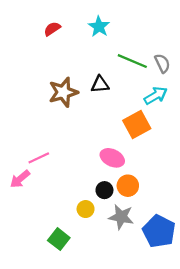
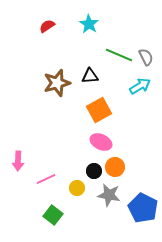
orange square: (137, 124) -> (99, 110), moved
pink line: (39, 158) -> (46, 179), moved
pink arrow: (20, 179) -> (18, 161), turned -48

